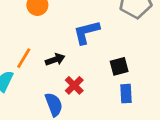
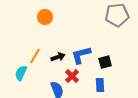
blue L-shape: (86, 32) -> (81, 55), moved
blue rectangle: (126, 94) -> (100, 85), moved

